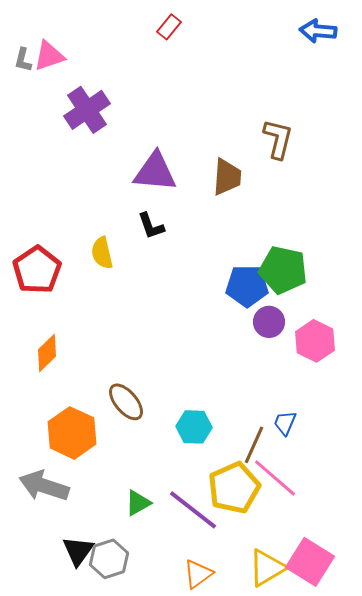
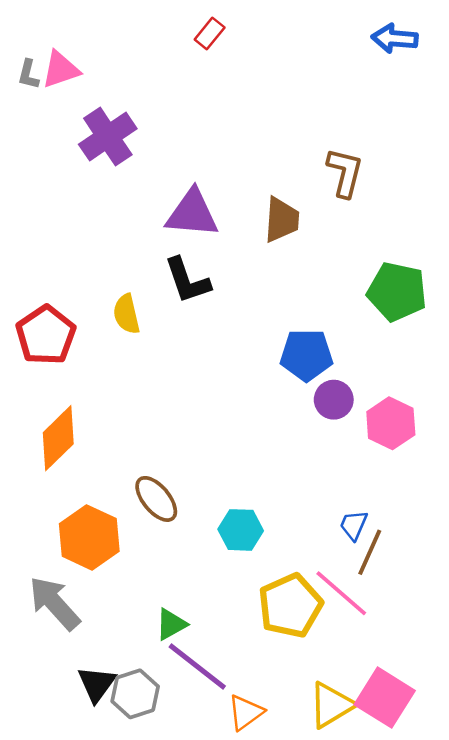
black L-shape: (151, 226) -> (187, 281), size x1.4
green pentagon: (283, 270) -> (397, 292), moved
orange diamond: (47, 353) -> (58, 438), size x1.4
brown line: (254, 445) -> (370, 552), moved
gray arrow: (44, 486) -> (54, 603), turned 30
purple line: (193, 510) -> (197, 667), moved

